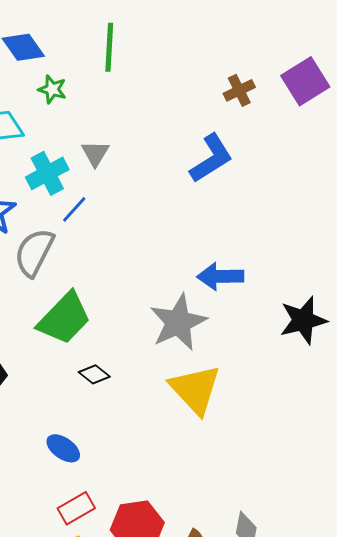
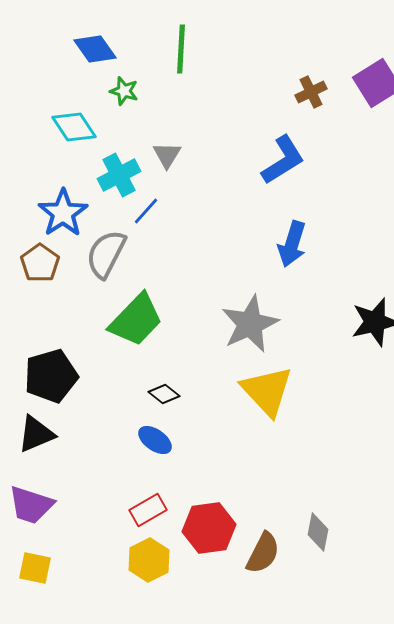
blue arrow: (220, 276) -> (292, 244), moved, turned -72
black diamond: (94, 374) -> (164, 394), moved
blue ellipse: (63, 448) -> (155, 440), moved

